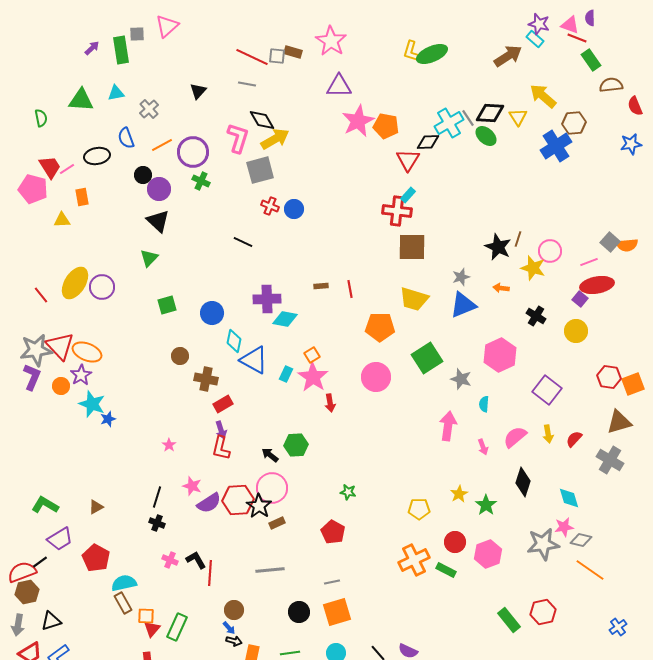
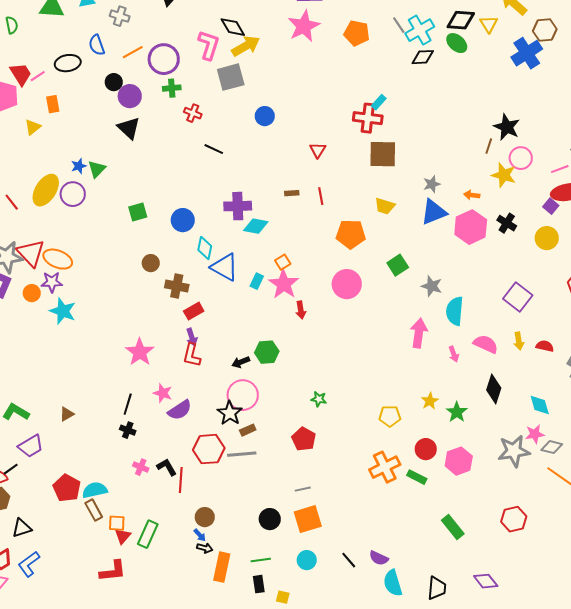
gray cross: (149, 109) -> (120, 16), turned -30
gray line: (468, 118) -> (399, 25), moved
pink star: (358, 121) -> (304, 26), moved
black diamond: (428, 142) -> (423, 57), moved
red triangle: (408, 160) -> (318, 150), moved, size x0.7
green cross: (201, 181) -> (172, 88), turned -30
red cross: (270, 206) -> (193, 113), moved
yellow triangle: (62, 220) -> (33, 127), turned -36
black star: (498, 247) -> (507, 127), moved
green triangle: (149, 258) -> (97, 169), moved
yellow trapezoid: (414, 299) -> (385, 206), size x0.7
pink hexagon: (500, 355) -> (471, 227), moved
green square: (427, 358) -> (398, 265), size x0.7
purple star: (81, 375) -> (52, 282), turned 30
cyan semicircle: (484, 404) -> (455, 311), size x1.8
blue star: (108, 419) -> (79, 166), moved
pink semicircle: (515, 437) -> (486, 344), turned 65
red semicircle: (574, 439) -> (545, 346), turned 60
pink star: (169, 445) -> (140, 352), size x2.0
black arrow: (270, 455) -> (241, 362), turned -60
red hexagon: (238, 500) -> (209, 449), moved
red pentagon: (96, 558) -> (67, 488), moved
gray line: (270, 570) -> (242, 454), moved
green rectangle: (509, 620) -> (453, 527), moved

